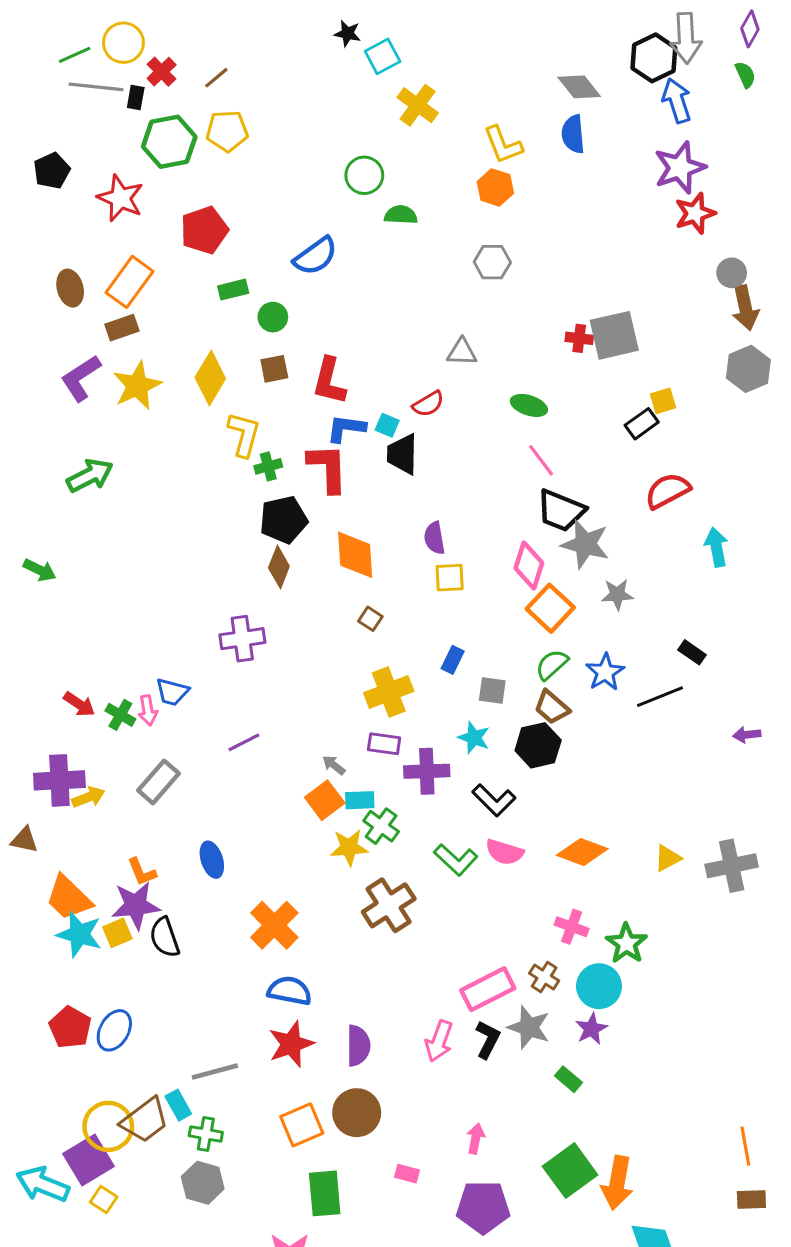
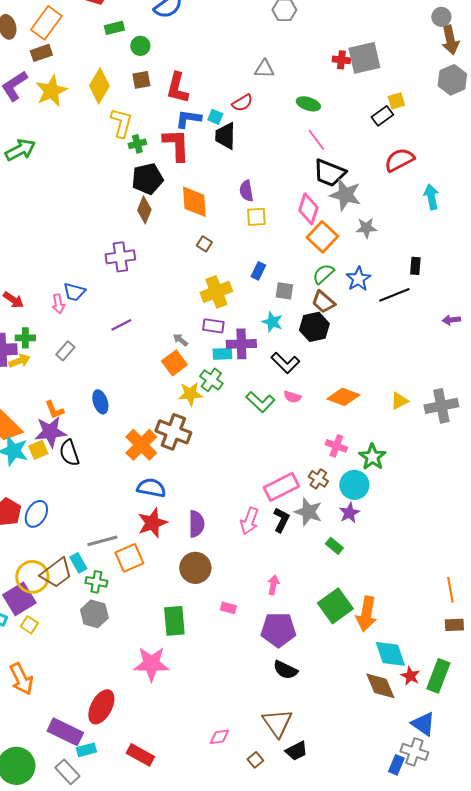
black rectangle: (692, 652) -> (415, 266), turned 60
green cross: (120, 715) -> (25, 338), moved, turned -30
gray rectangle: (159, 782) -> (65, 351), size x0.7
cyan rectangle: (360, 800) -> (222, 354), moved
pink semicircle: (505, 852) -> (292, 397), size x0.7
brown cross: (389, 905) -> (173, 432), moved, turned -36
orange square: (302, 1125) -> (129, 558), moved

